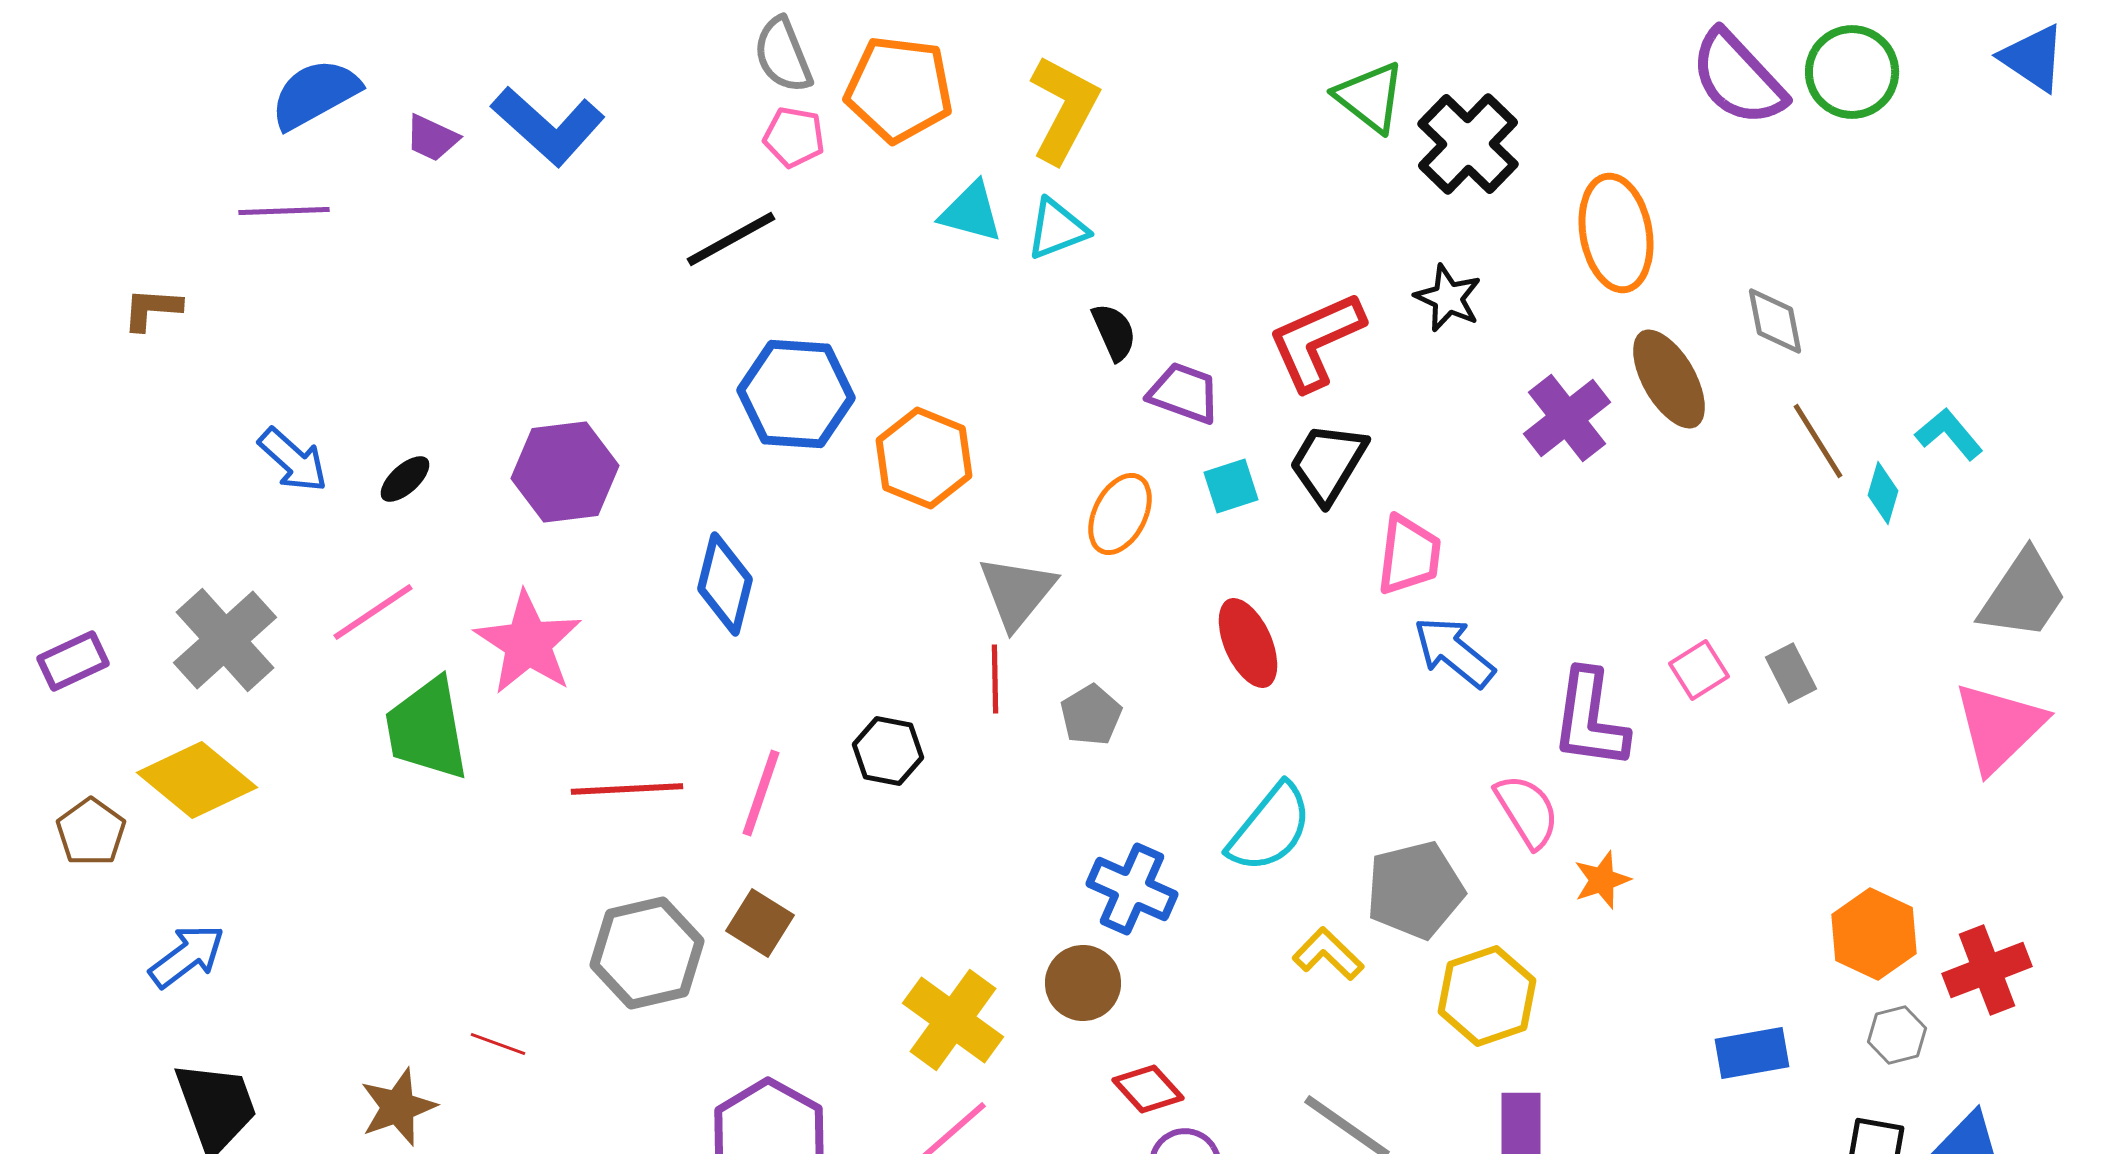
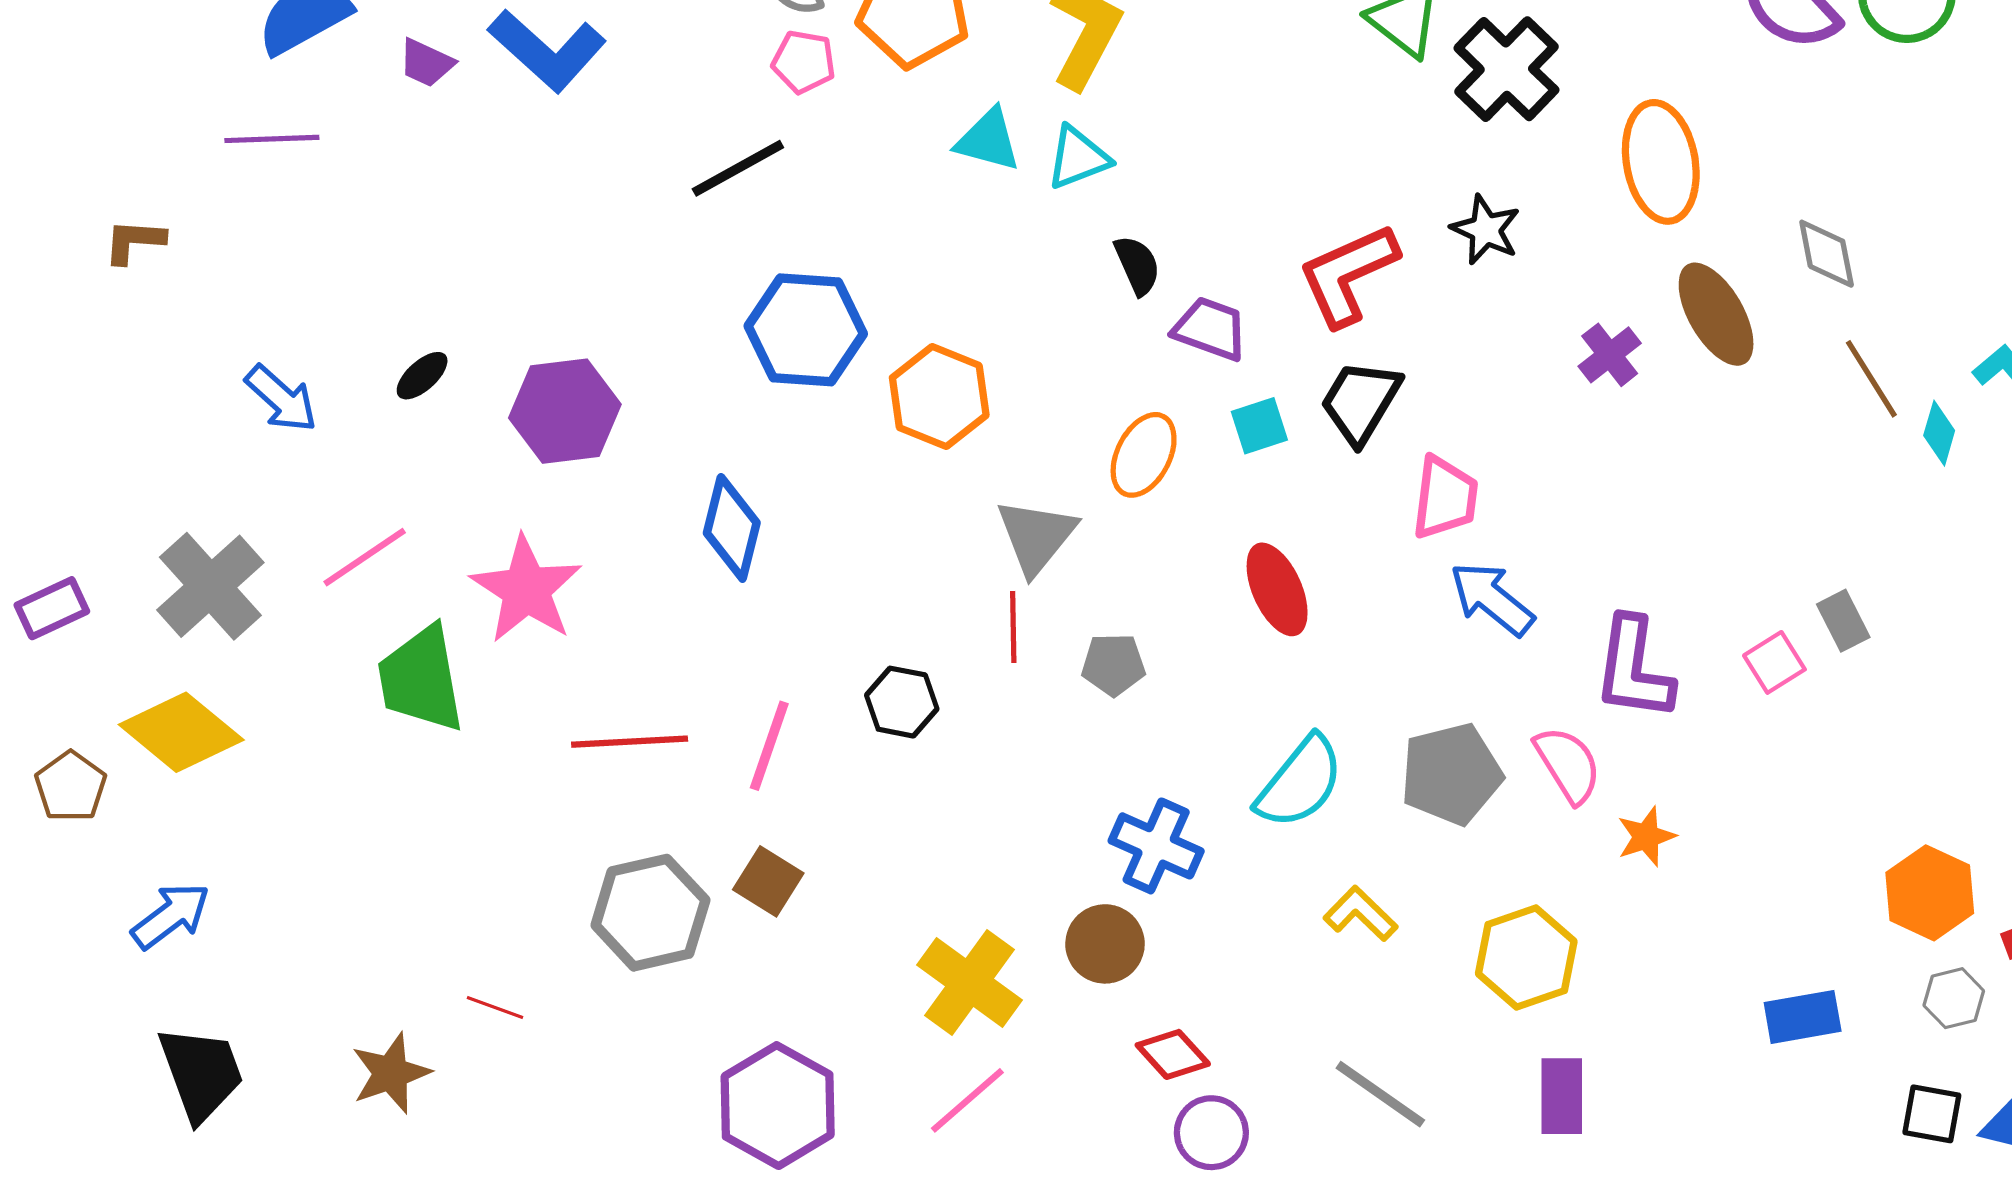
purple cross: (1567, 418) -> (1610, 355), size x0.7
black ellipse: (405, 479) -> (422, 376), moved
pink square: (1699, 670) -> (1774, 662), moved
gray pentagon: (1091, 715) -> (1113, 664), turned 30
gray pentagon: (1415, 890) -> (1451, 774), moved

